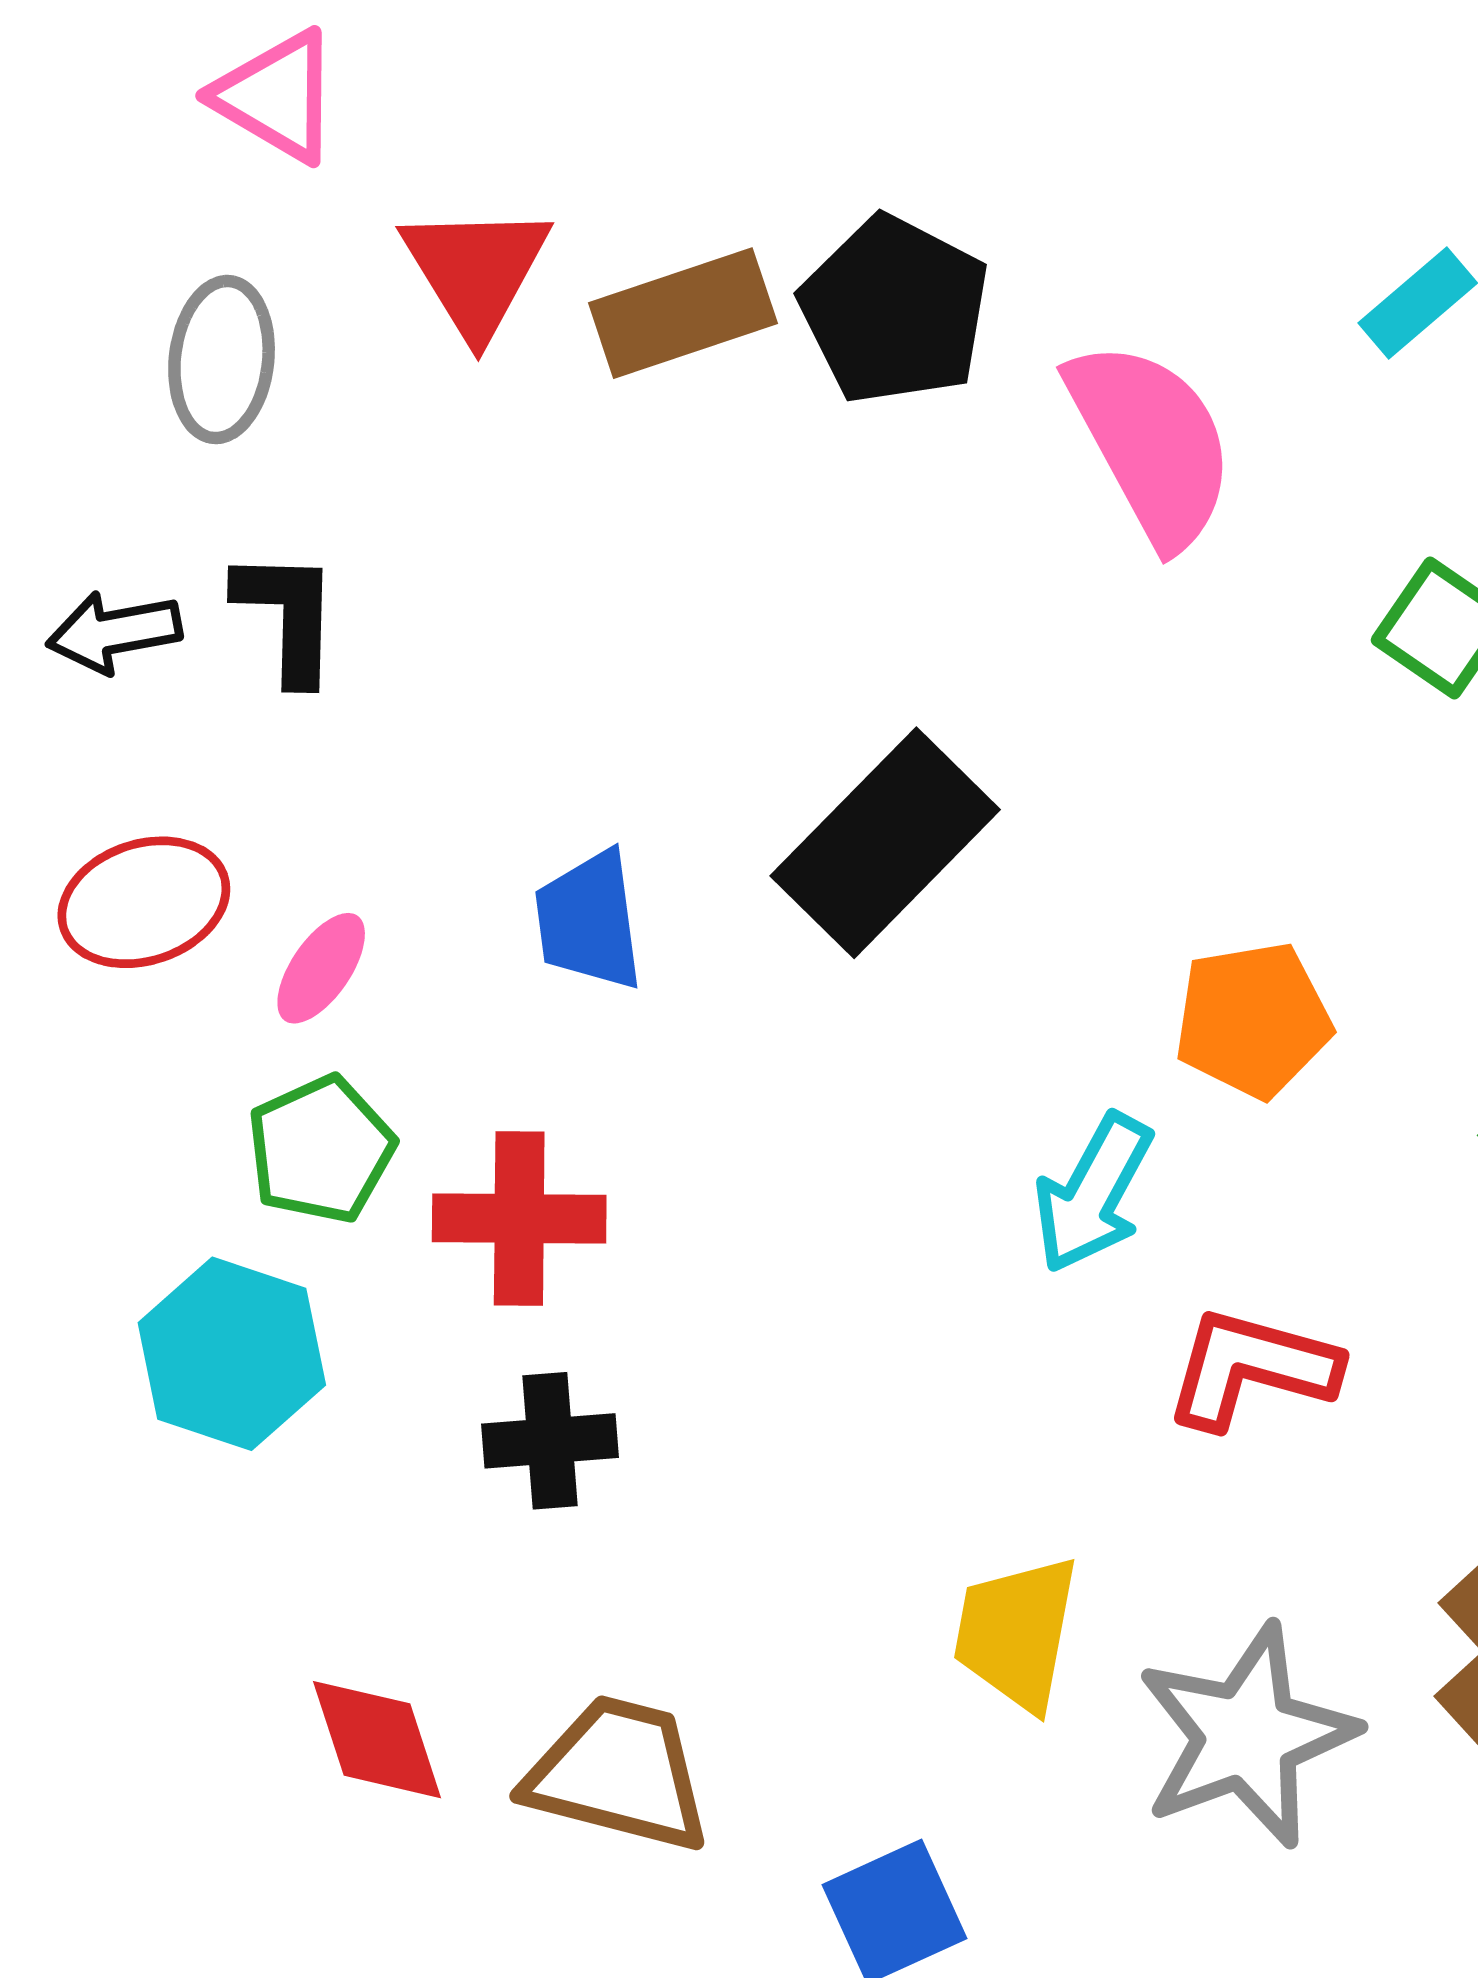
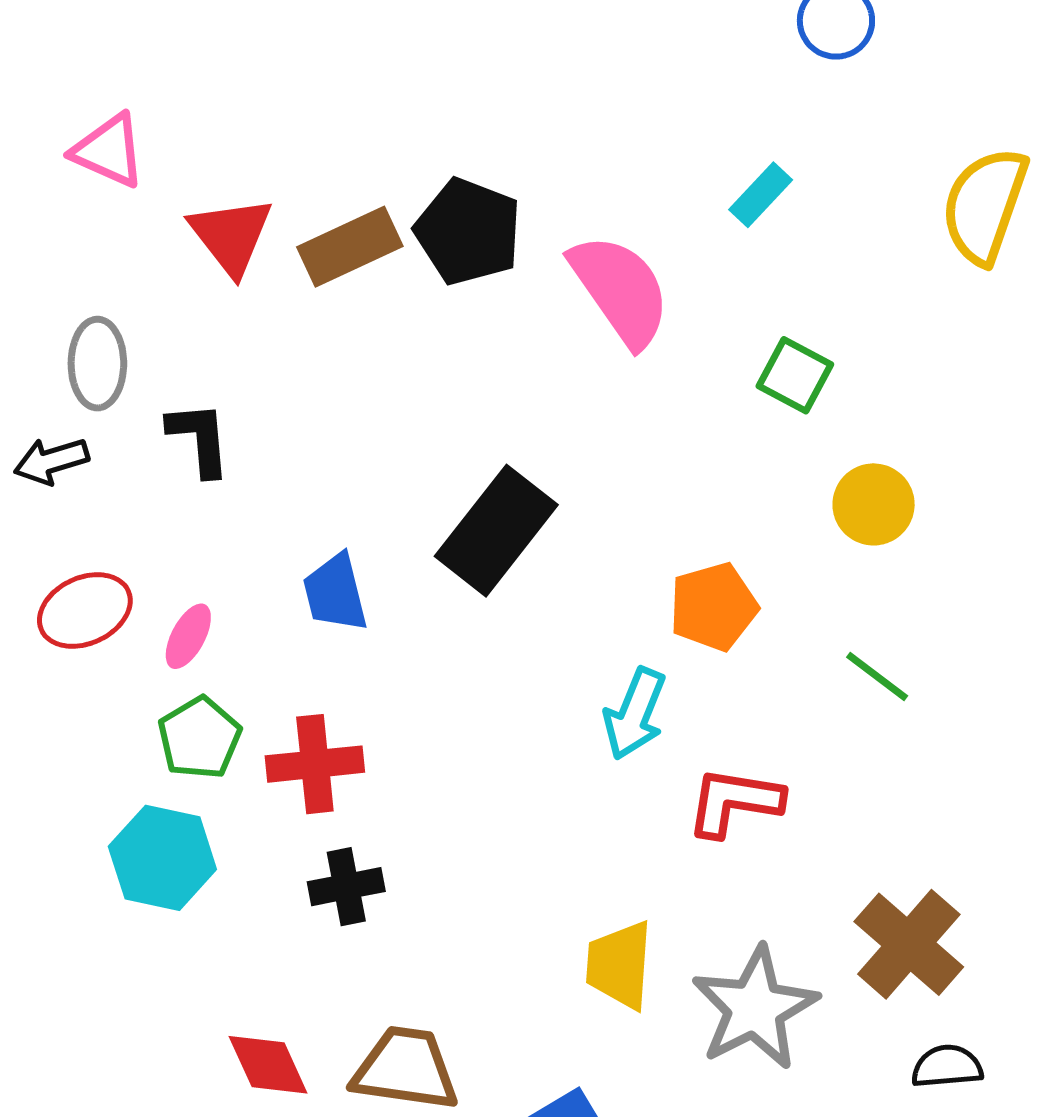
gray ellipse: (222, 360) -> (97, 364), moved
black L-shape: (288, 616) -> (199, 438), moved

